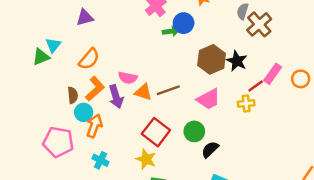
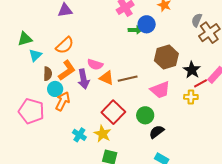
cyan triangle: (53, 45) -> (35, 55), moved
black star: (237, 61) -> (192, 70), moved
cyan cross: (100, 160) -> (79, 135), moved

